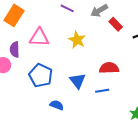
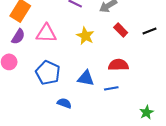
red rectangle: (116, 24) -> (121, 30), moved
purple semicircle: (15, 50) -> (18, 36), moved, turned -147
blue triangle: (78, 81) -> (86, 78), turned -42

